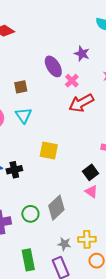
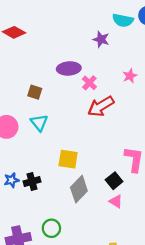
purple star: (82, 54) -> (101, 39), moved
purple ellipse: (53, 66) -> (69, 68), turned -60
brown square: (21, 87) -> (35, 92), turned 32
gray diamond: (56, 208) -> (79, 189), moved

